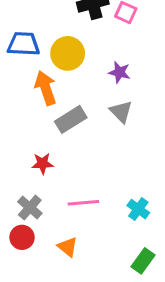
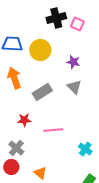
orange arrow: (46, 88) -> (14, 78), moved
pink line: (83, 203) -> (53, 130), moved

